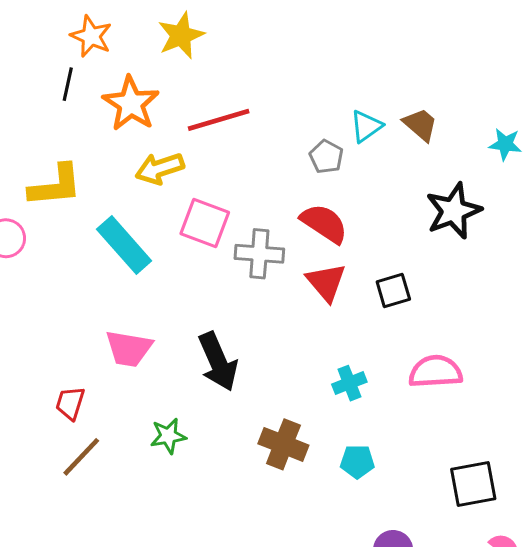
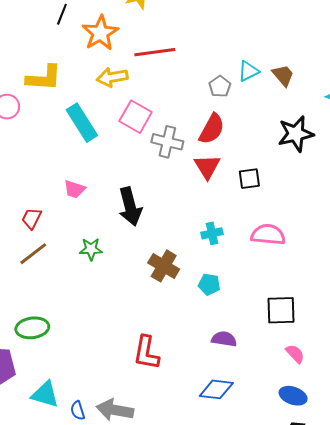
red semicircle: (324, 223) -> (212, 129), turned 76
pink trapezoid: (129, 349) -> (75, 189), size x0.7

